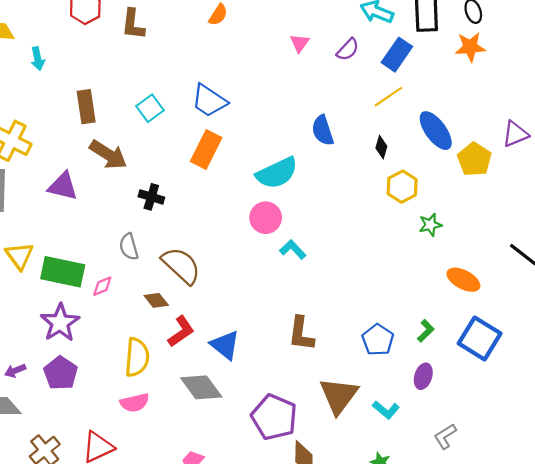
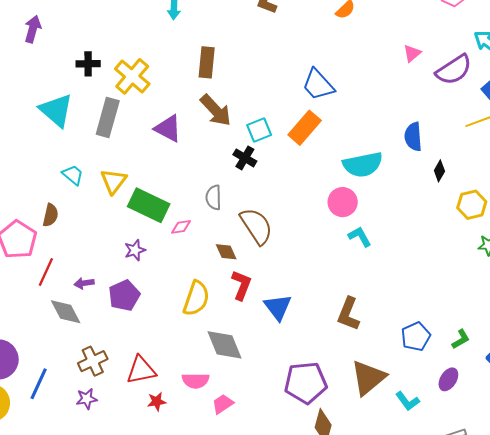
purple semicircle: (348, 49) -> (454, 70), size x1.6
cyan square: (150, 108) -> (259, 130), moved
black diamond: (381, 147) -> (439, 171), moved
purple star: (60, 323) -> (135, 250), size x0.6
red L-shape: (181, 331) -> (241, 285), turned -48
gray diamond: (201, 387) -> (224, 345), moved
pink semicircle: (135, 403) -> (195, 381), moved
purple pentagon: (274, 417) -> (306, 383), turned 30

